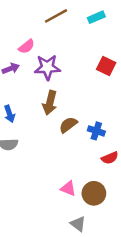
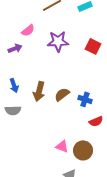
purple star: (47, 67) -> (58, 41), moved
brown arrow: (50, 103) -> (39, 91), moved

